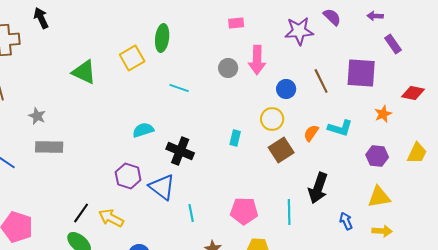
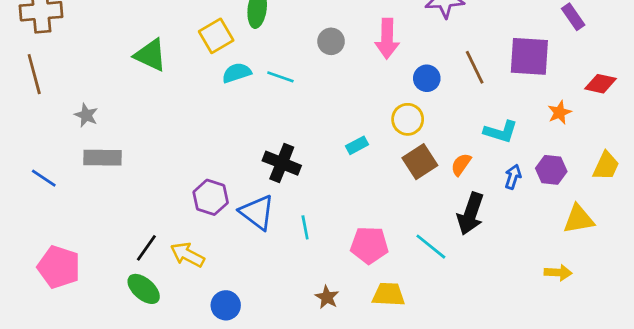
gray circle: (228, 68) -> (331, 41), moved
cyan semicircle: (143, 130) -> (237, 73), moved
orange semicircle: (311, 133) -> (461, 164), moved
cyan rectangle: (235, 138) -> (357, 145), turned 49
yellow triangle: (379, 197) -> (579, 219), moved
cyan line: (289, 212) -> (431, 247), turned -50
cyan line: (191, 213) -> (305, 227), moved
blue arrow: (346, 221) -> (513, 177), moved, turned 42

